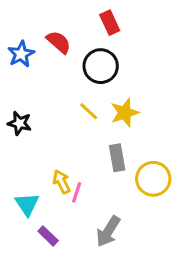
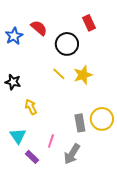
red rectangle: (110, 23) -> (89, 23), moved
gray rectangle: (117, 158) -> (80, 123), moved
yellow arrow: (62, 182) -> (31, 107), moved
pink line: (77, 192) -> (51, 141), moved

